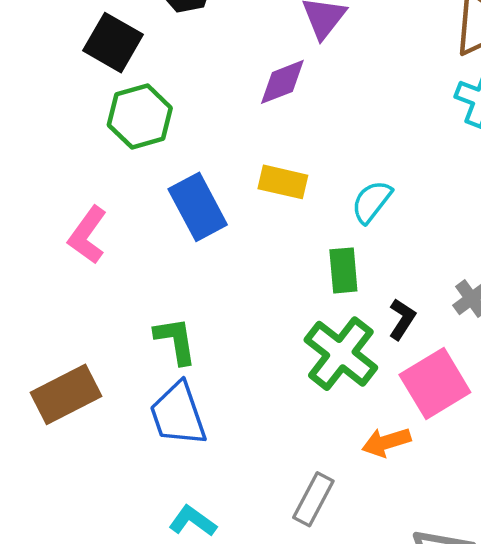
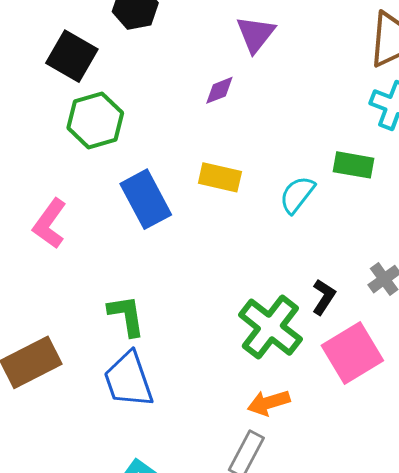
purple diamond: (282, 82) -> (219, 90), size x0.7
green rectangle: (343, 270) -> (353, 165), moved, turned -75
orange arrow: (386, 442) -> (269, 403), moved

